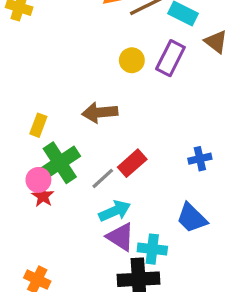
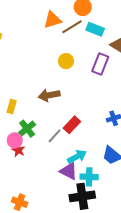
purple rectangle: (170, 58) -> (100, 64), moved
green cross: (60, 163) -> (27, 129), size x0.7
cyan arrow: (115, 211) -> (77, 157), moved

